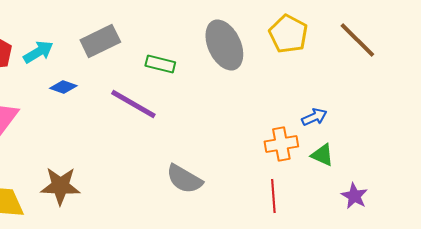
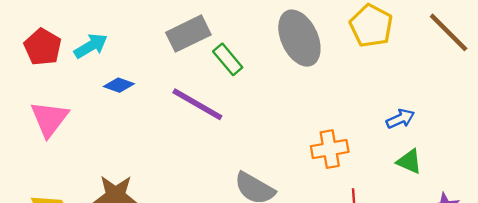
gray rectangle: (100, 41) -> (188, 34), moved
green rectangle: (160, 64) -> (228, 59), turned 36
orange cross: (281, 144) -> (330, 149), moved

